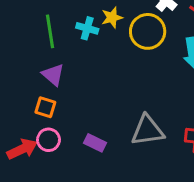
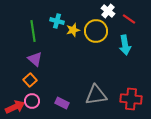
yellow star: (112, 17) -> (73, 30), moved
cyan cross: (87, 28) -> (57, 21), moved
orange square: (45, 107) -> (30, 80), turned 32

